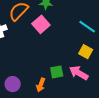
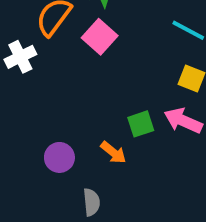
orange arrow: (41, 85) -> (113, 152), turned -64

